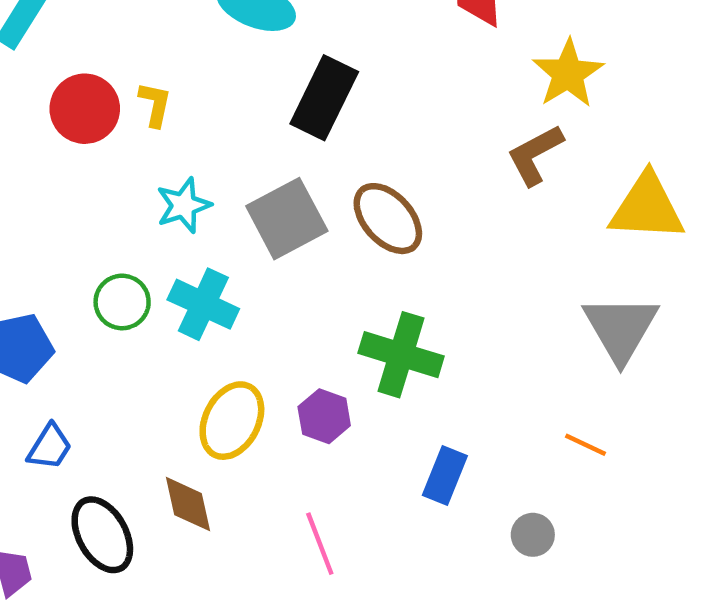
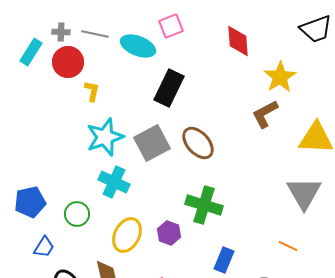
red circle: (85, 109) -> (68, 62), moved
cyan star: (184, 205) -> (105, 137), size x1.5
green circle: (122, 302) -> (77, 214), moved

